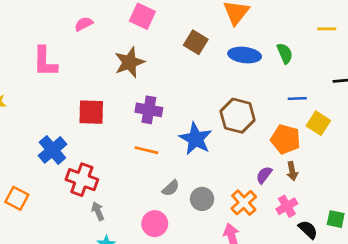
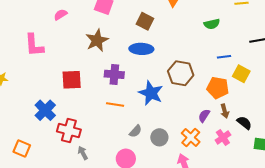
green semicircle: (285, 53) -> (212, 24), turned 105
blue ellipse: (245, 55) -> (141, 49), moved
black semicircle: (308, 230) -> (244, 123), moved

